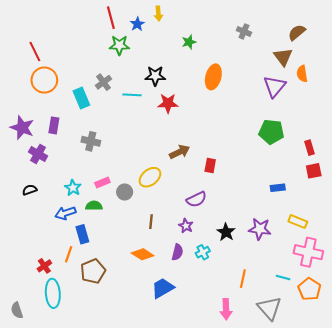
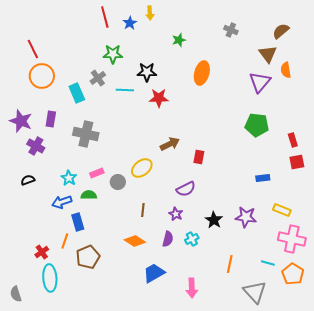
green star: (119, 45) -> (113, 54), moved
gray cross: (91, 141) -> (86, 134), size x1.4
pink arrow: (226, 309) -> (192, 288), moved

